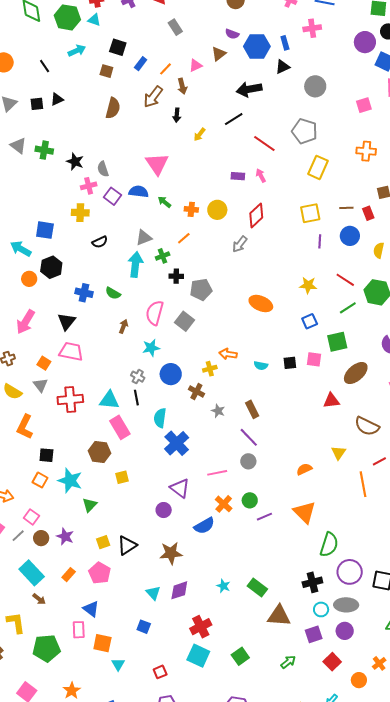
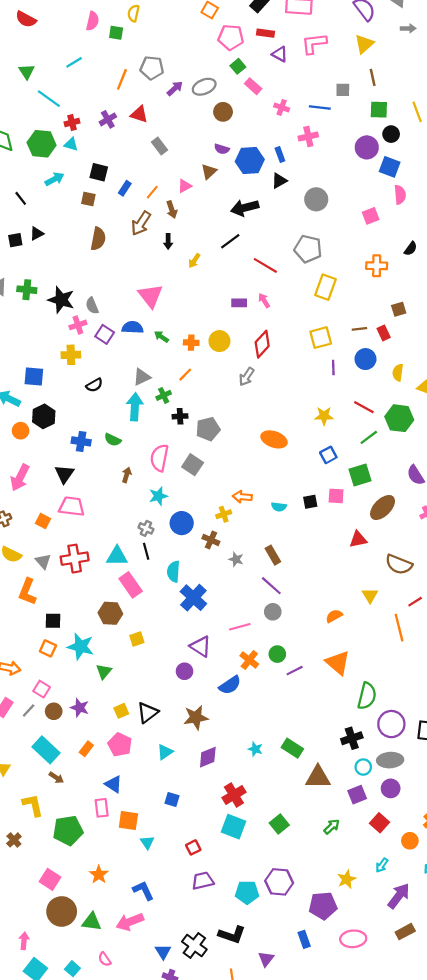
black star: (75, 162) -> (61, 300), size x1.4
gray triangle: (41, 385) -> (43, 561), moved
cyan triangle: (153, 593) -> (165, 752), moved, turned 42

